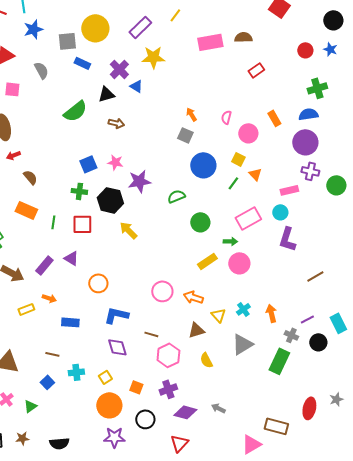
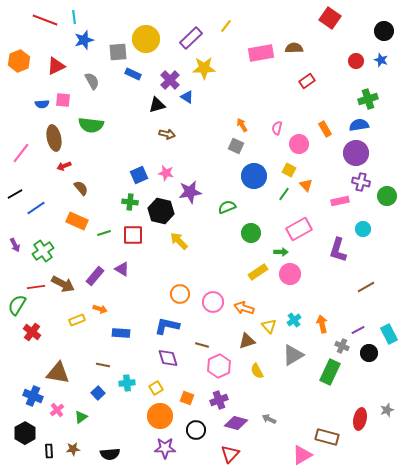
green semicircle: (75, 111) -> (91, 125), moved, turned 45
cyan circle: (280, 212) -> (363, 229), moved
green line: (53, 222) -> (104, 233), turned 64
orange circle: (98, 283) -> (180, 294), moved

